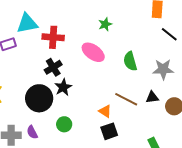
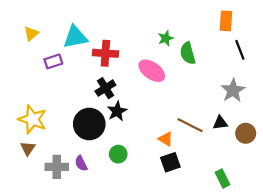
black line: (169, 34) -> (240, 50), turned 30
green semicircle: (130, 61) -> (188, 53), moved
gray star: (163, 69) -> (233, 90), turned -30

